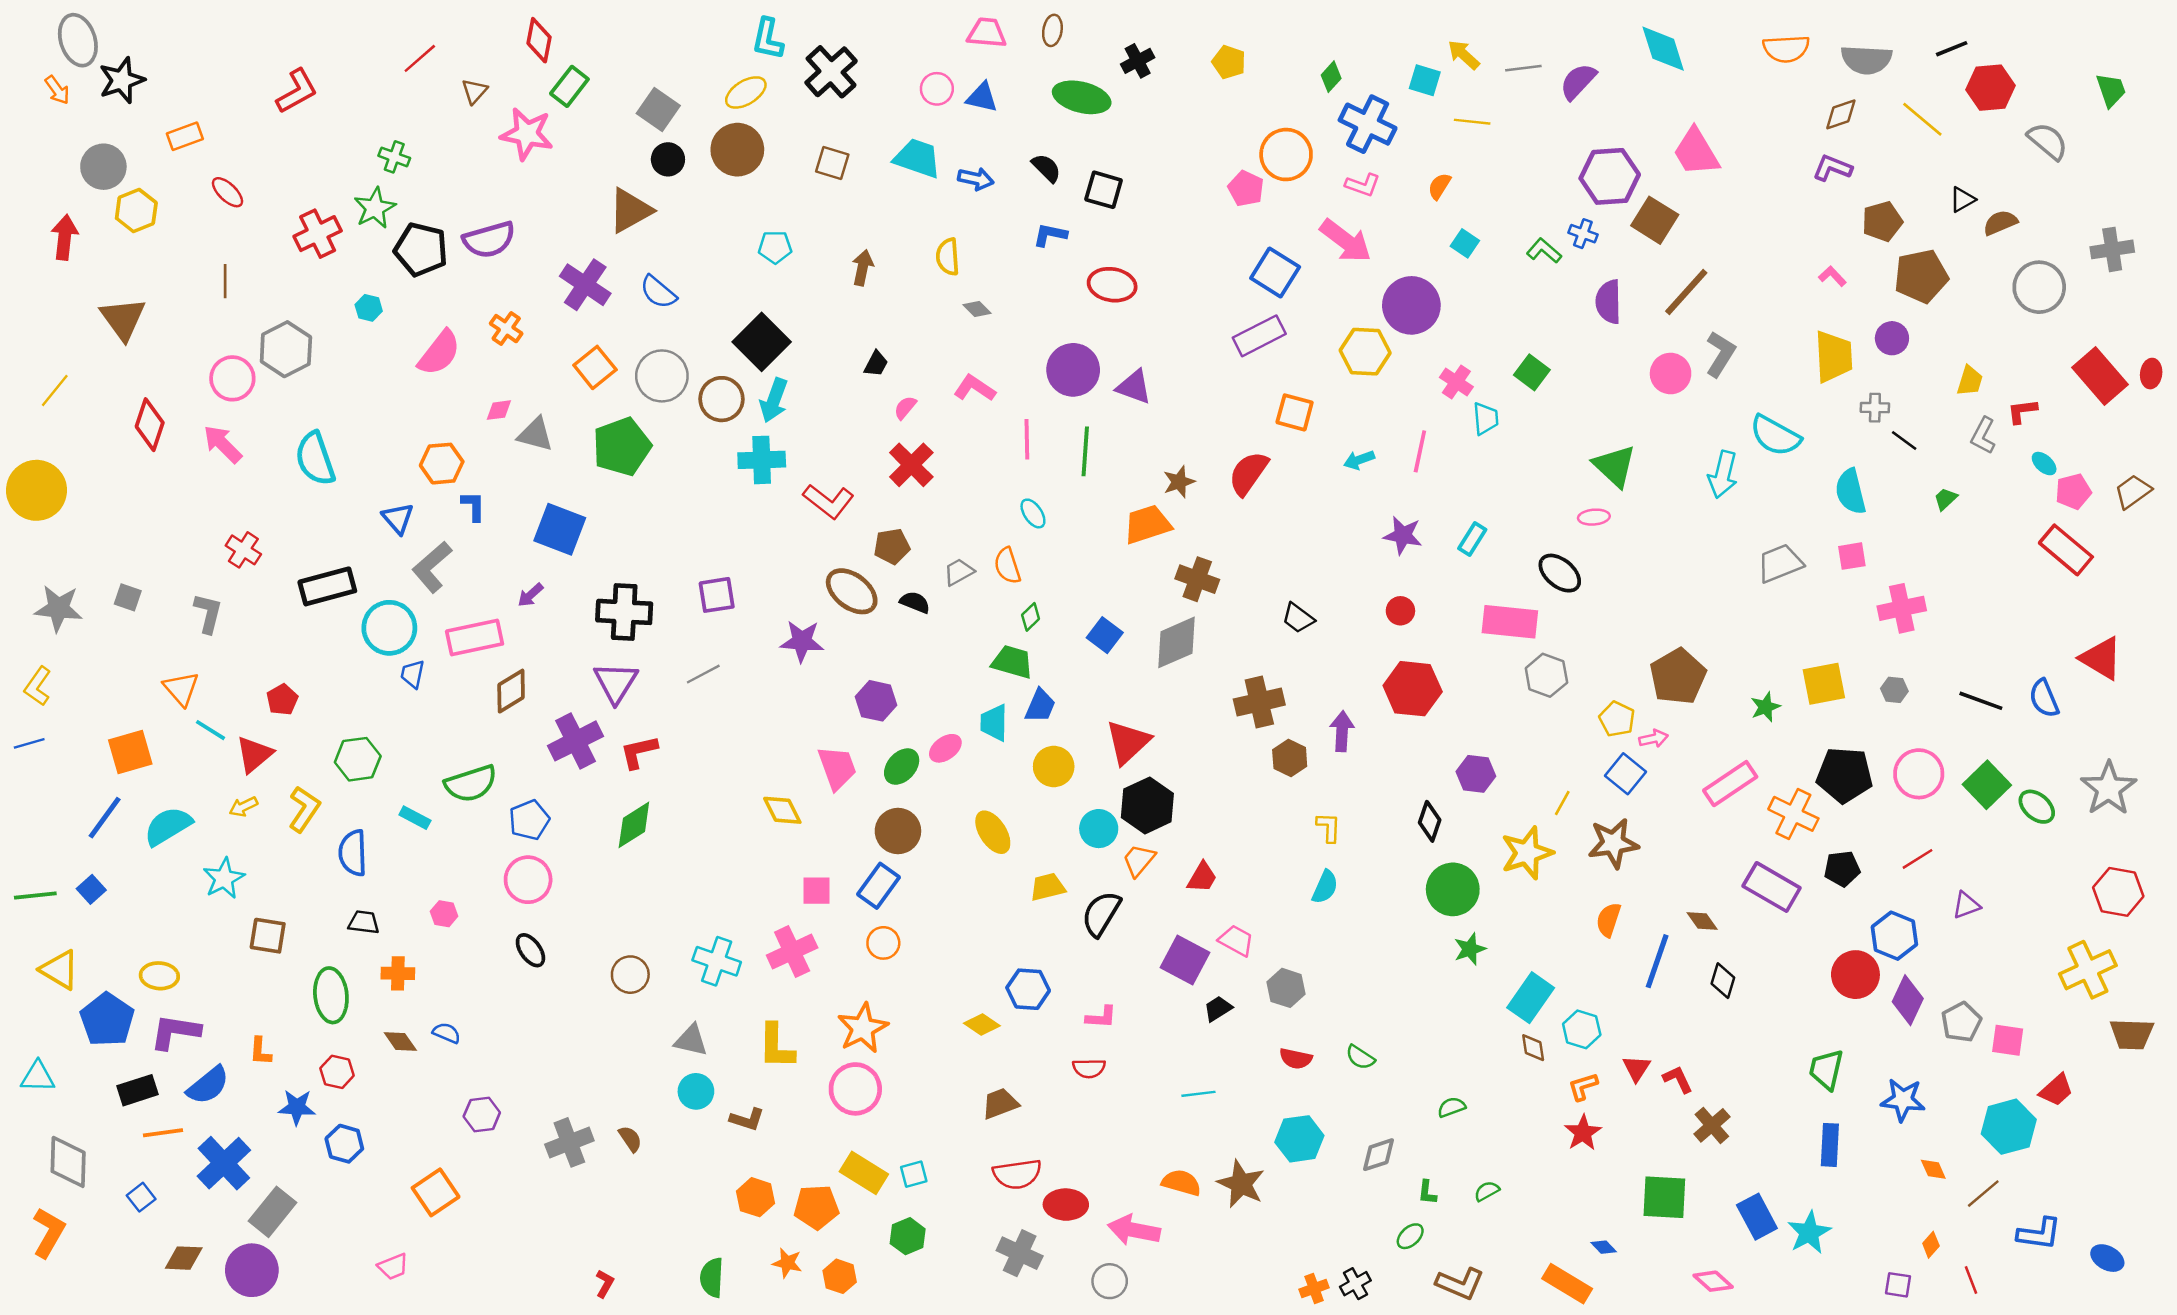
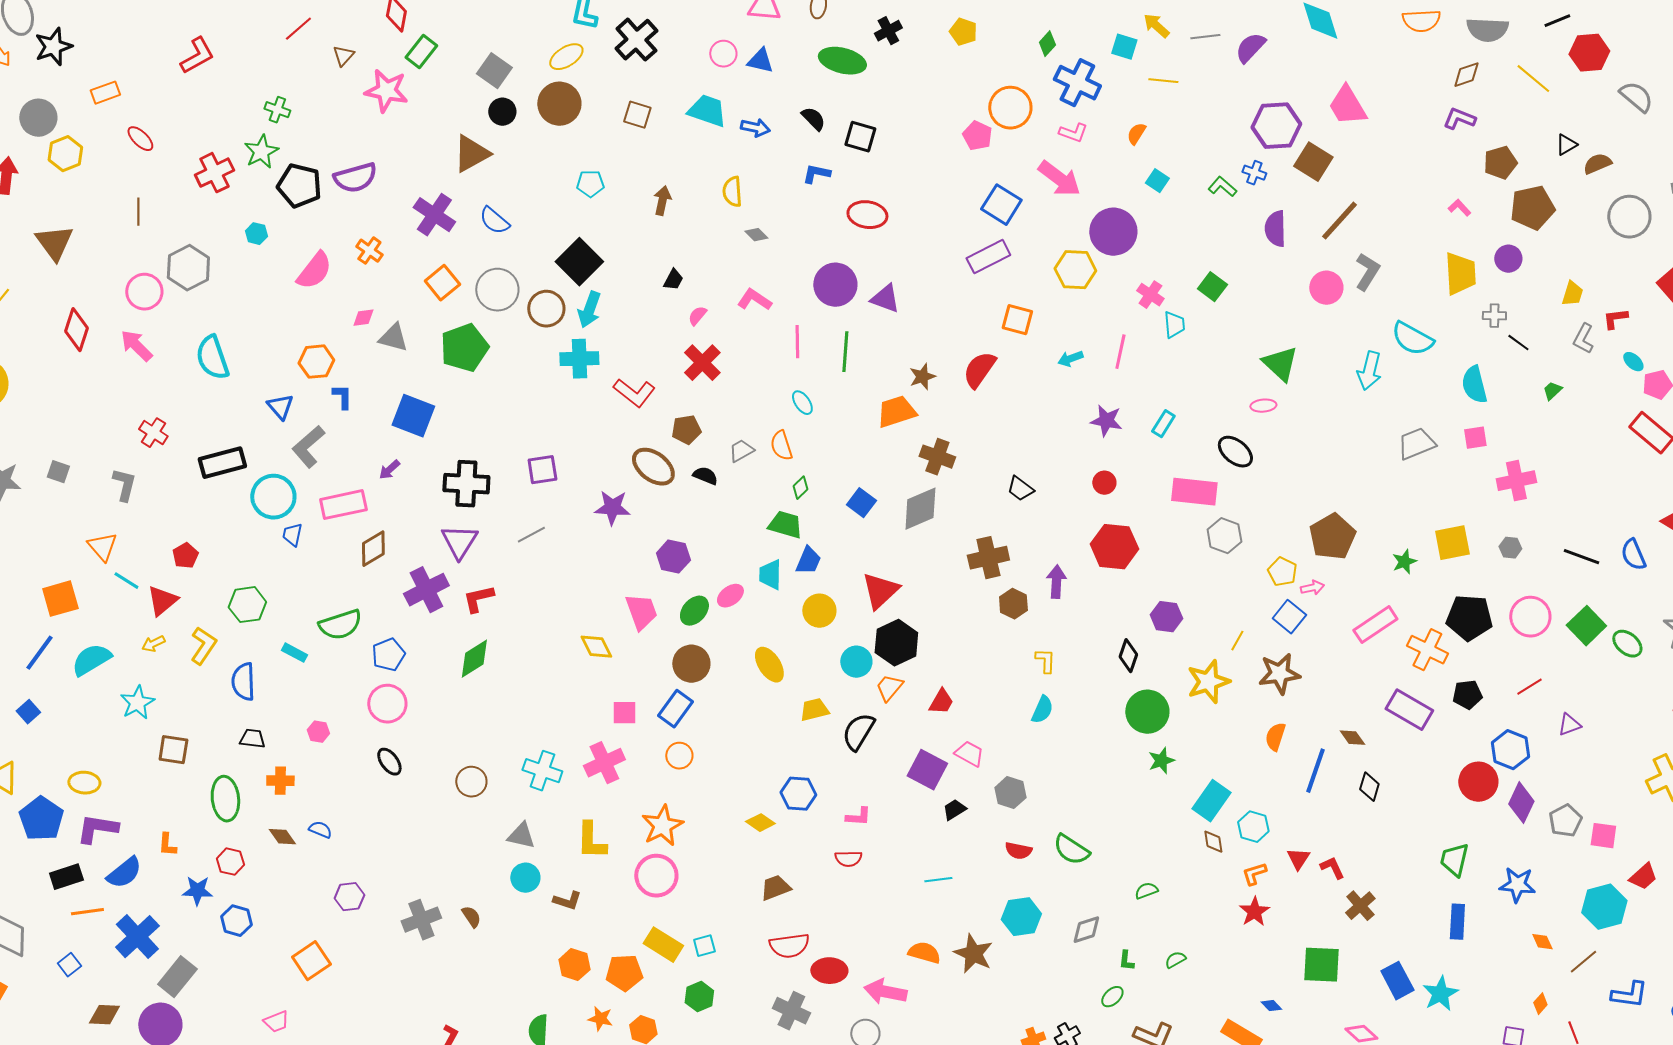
green semicircle: (1360, 1057) -> (1071, 850), size x1.5

